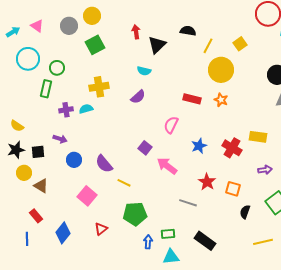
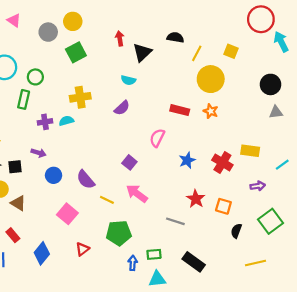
pink triangle: (37, 26) -> (14, 20), moved
yellow square: (240, 44) -> (231, 51), turned -32
pink arrow: (167, 166) -> (137, 193), moved

